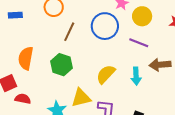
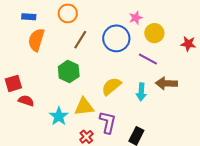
orange semicircle: (26, 58) -> (36, 40), moved

